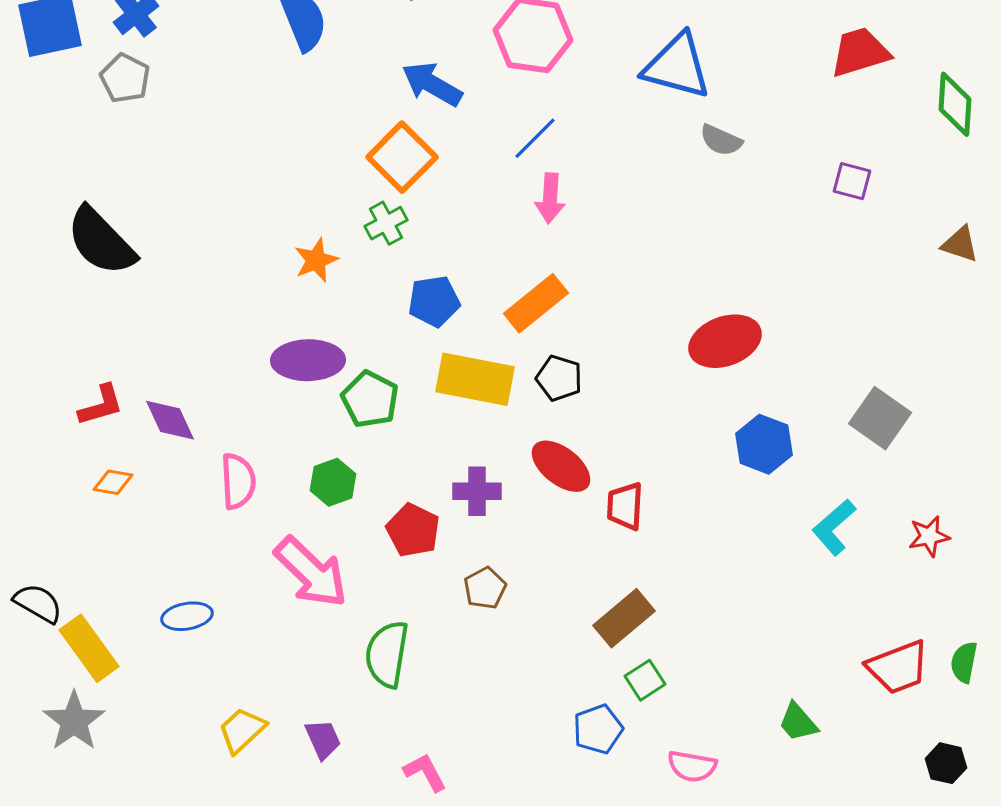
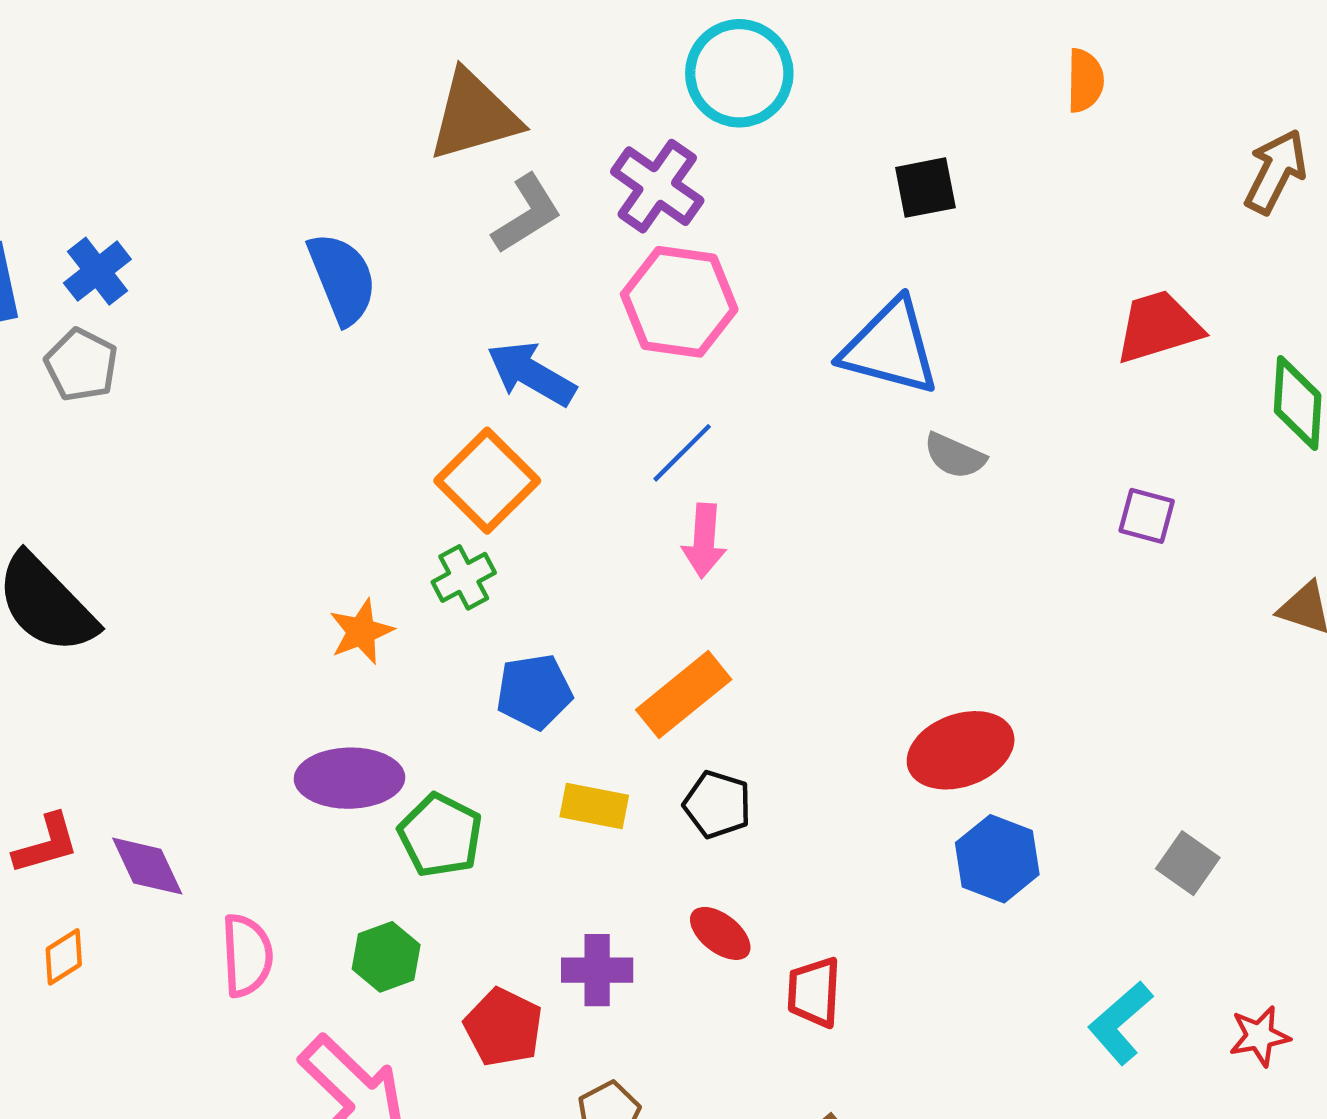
yellow rectangle: (475, 379) -> (594, 806), size x0.6
gray square: (880, 418) -> (1188, 863), size x0.7
blue hexagon: (764, 444) -> (997, 859), moved
red ellipse: (561, 466) -> (720, 933), size x0.7
orange diamond: (113, 482) -> (64, 957), turned -42

